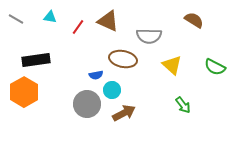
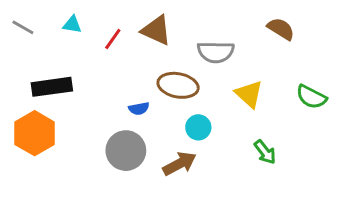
cyan circle: (112, 90) -> (198, 127), moved

